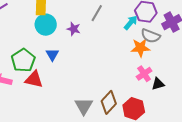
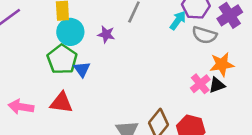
orange star: (140, 48) -> (222, 64), moved
green pentagon: (23, 60) -> (62, 59), moved
black triangle: (158, 84) -> (217, 85), moved

